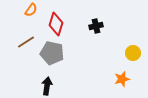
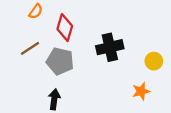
black cross: (96, 26) -> (110, 47), moved, size x1.6

